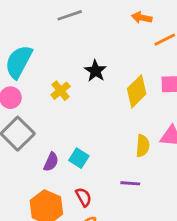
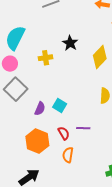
yellow cross: (61, 91) -> (46, 58), turned 32
purple line: (130, 183) -> (83, 128), moved

